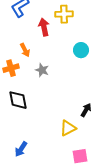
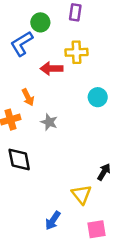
red arrow: (44, 27) -> (52, 69), turned -78
yellow triangle: (68, 128) -> (81, 194), turned -42
blue arrow: (21, 149) -> (53, 221), moved

